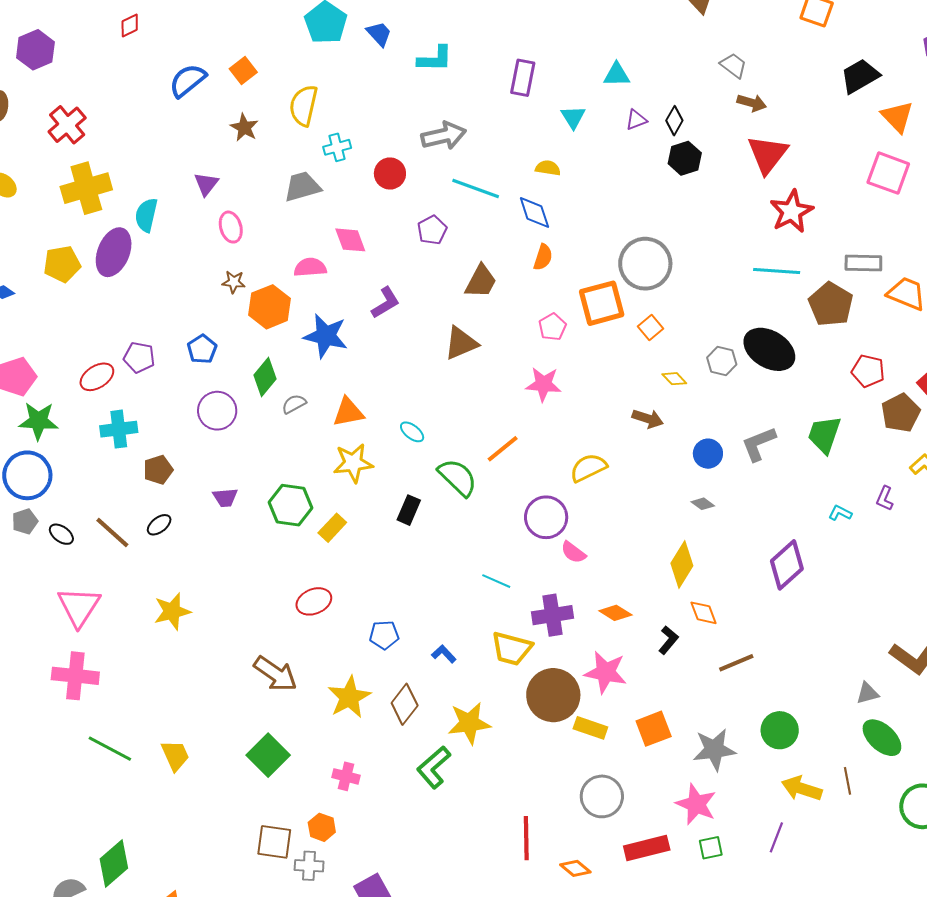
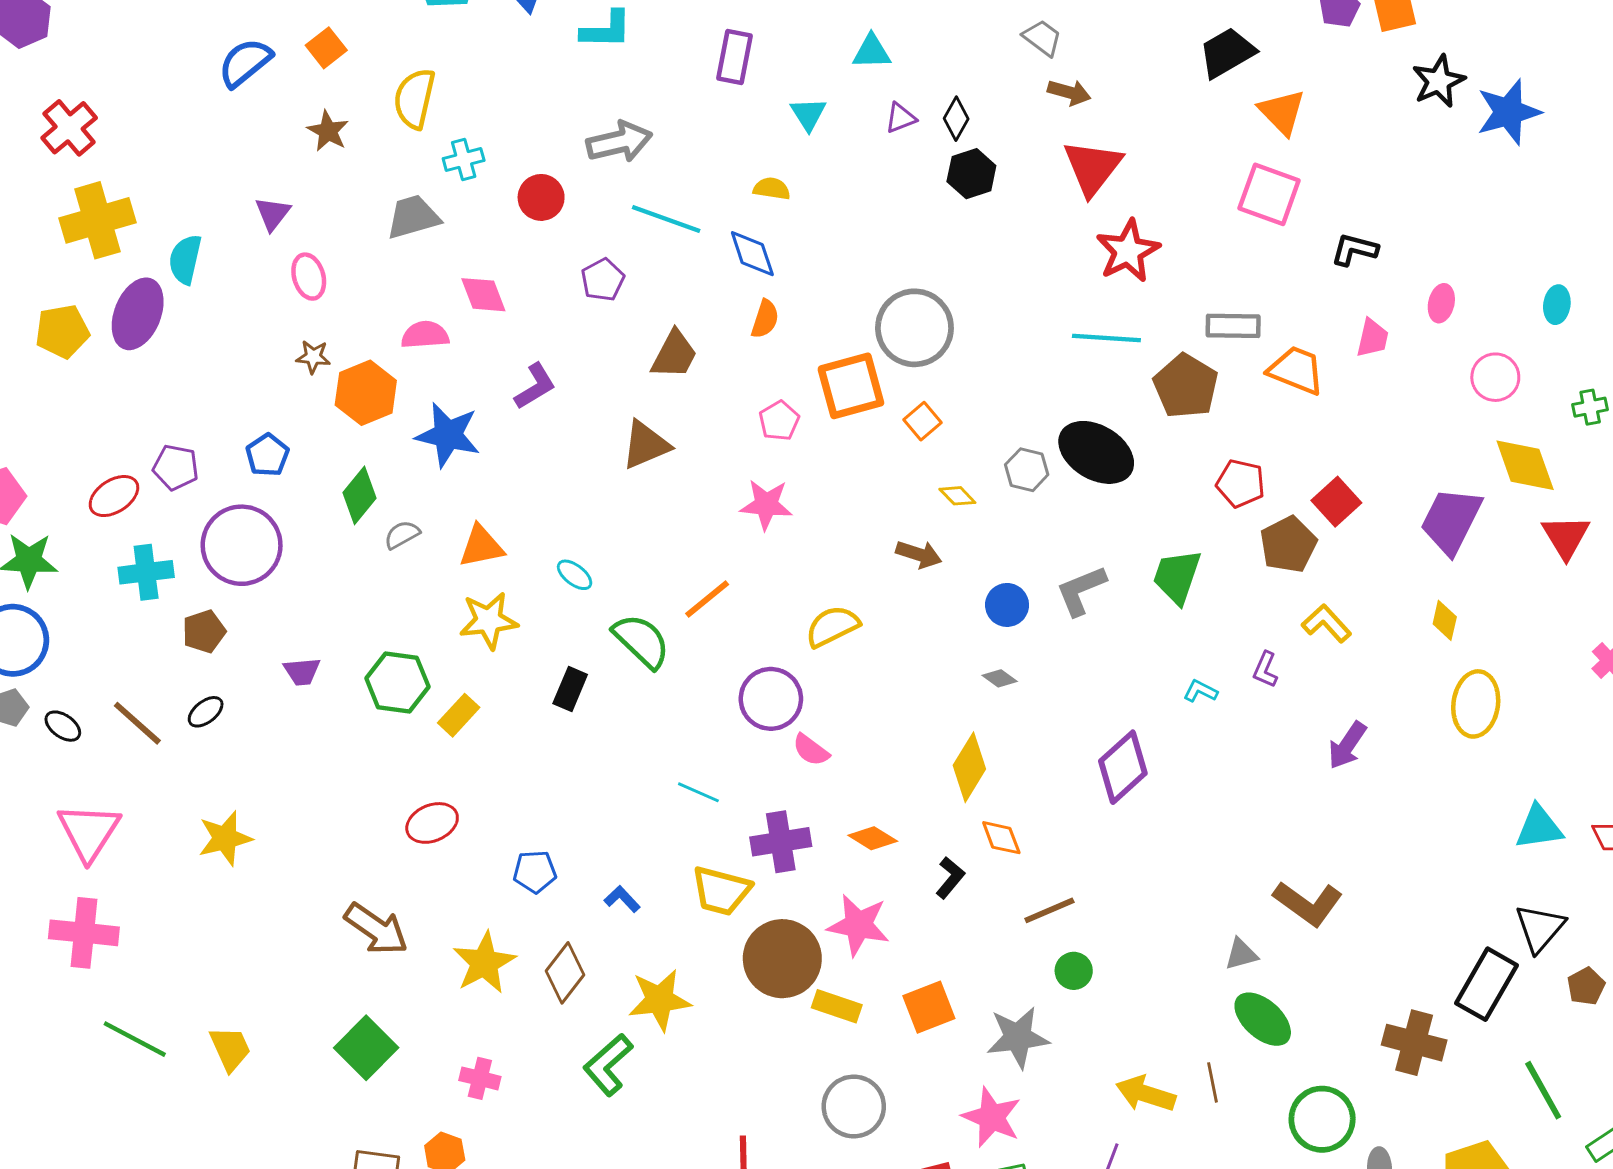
purple circle: (217, 411) -> (242, 545), moved, size x1.4
green circle: (780, 730) -> (1074, 971), moved, size x0.7

